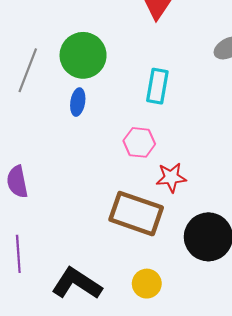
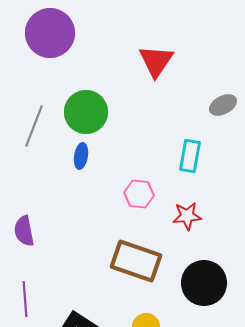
cyan rectangle: (157, 86) -> (190, 156), moved
red star: (171, 177) -> (187, 216), moved

